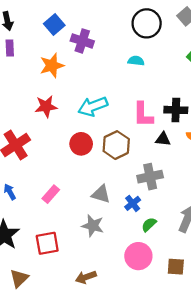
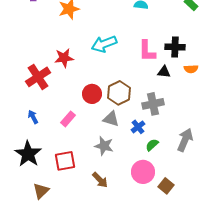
red star: (46, 106) -> (64, 58), moved
red circle: (81, 144) -> (92, 94), moved
brown hexagon: (116, 145) -> (119, 93), moved
brown square: (176, 267) -> (166, 186), moved, turned 35
brown arrow: (86, 277) -> (100, 180), moved, turned -114

